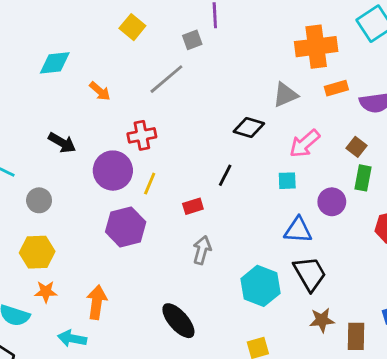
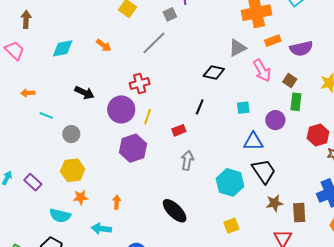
cyan diamond: (55, 63) -> (63, 48), moved
orange arrow: (100, 91) -> (104, 45), moved
pink arrow: (305, 144) -> (262, 70), moved, turned -75
orange arrow: (97, 302) -> (117, 202), size x0.6

